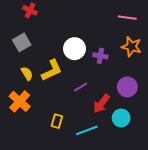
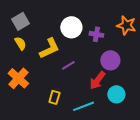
yellow semicircle: (27, 73) -> (20, 43), moved
purple line: (81, 87) -> (68, 65), moved
purple circle: (127, 87) -> (110, 60), moved

